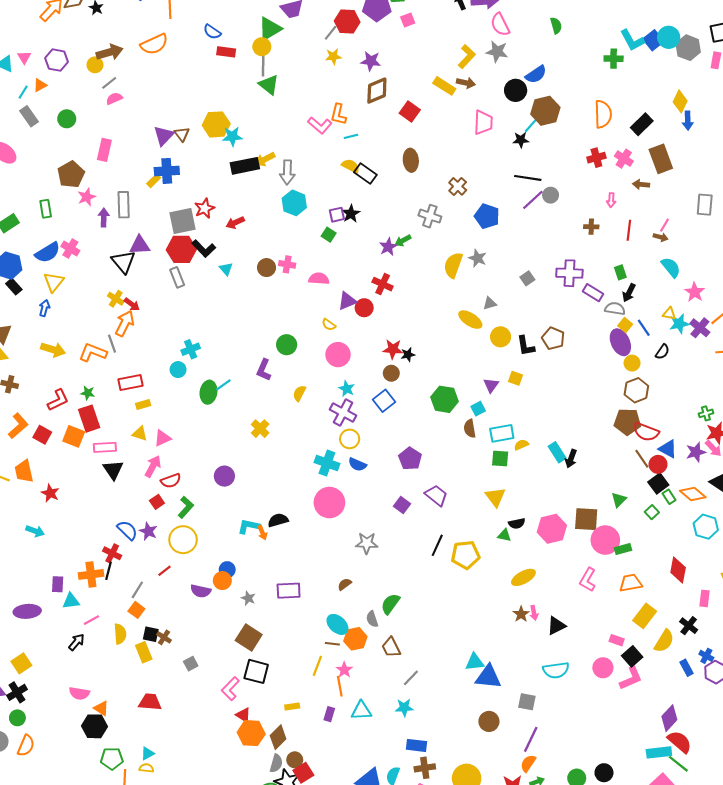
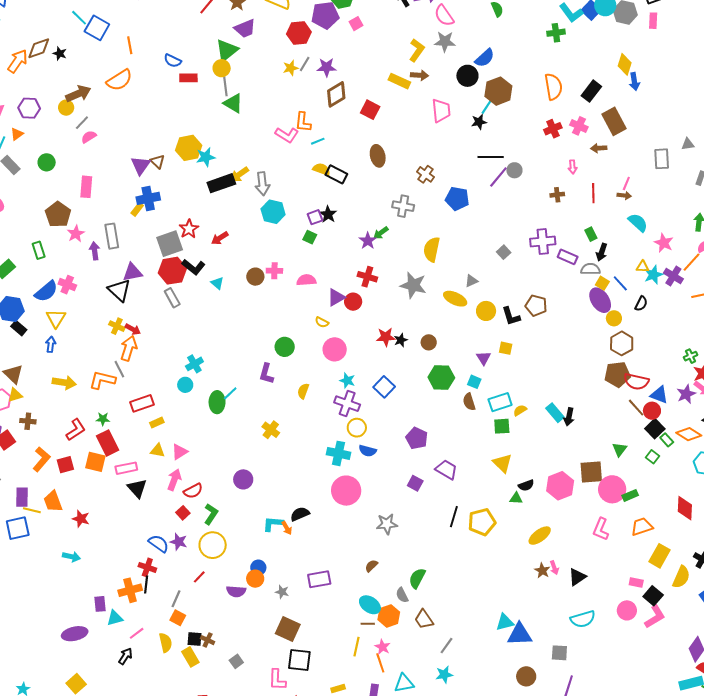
gray line: (331, 33) -> (305, 64), moved
gray star: (478, 258) -> (413, 285), moved, size x1.5
brown circle: (391, 373) -> (429, 342), moved
cyan square: (478, 409) -> (474, 382), turned -32
red square: (42, 435) -> (65, 465), turned -36
pink L-shape: (230, 689) -> (277, 680), turned -35

